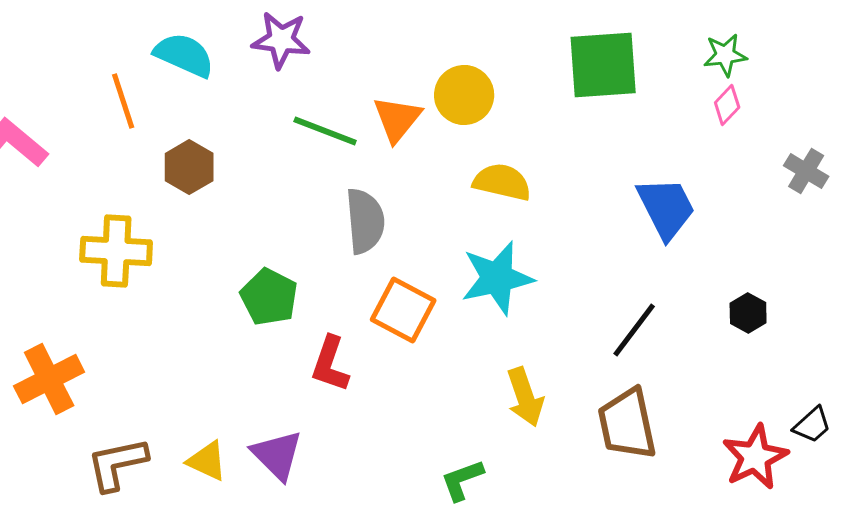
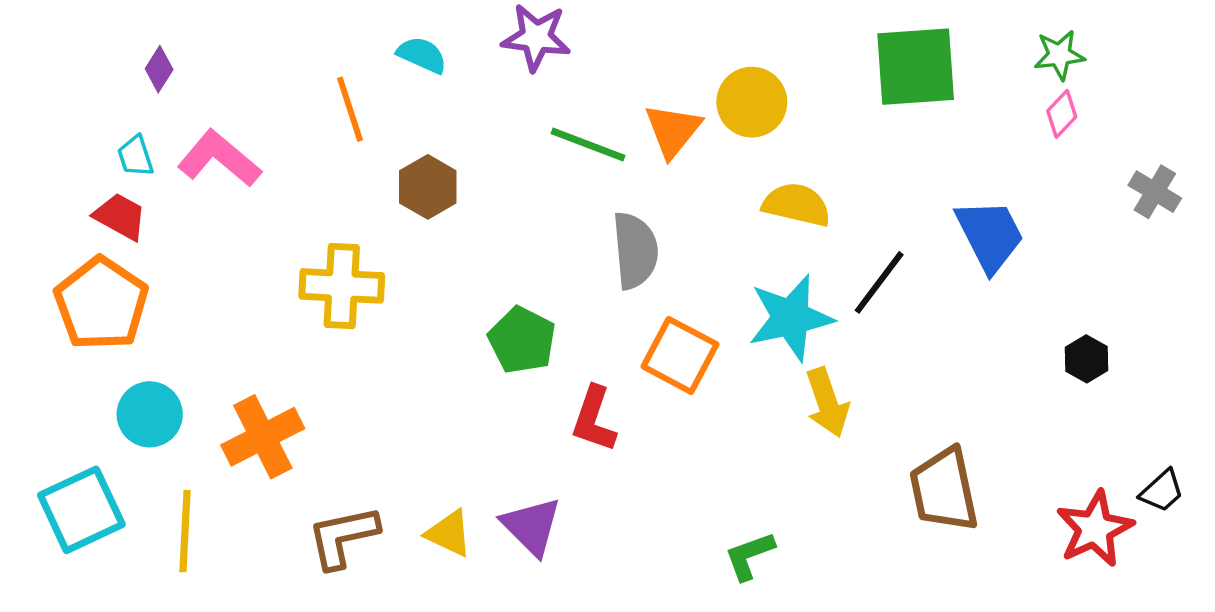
cyan semicircle: (184, 55) -> (422, 55), size x0.7
black line: (634, 330) -> (879, 282), moved
yellow arrow: (525, 397) -> (827, 403), moved

